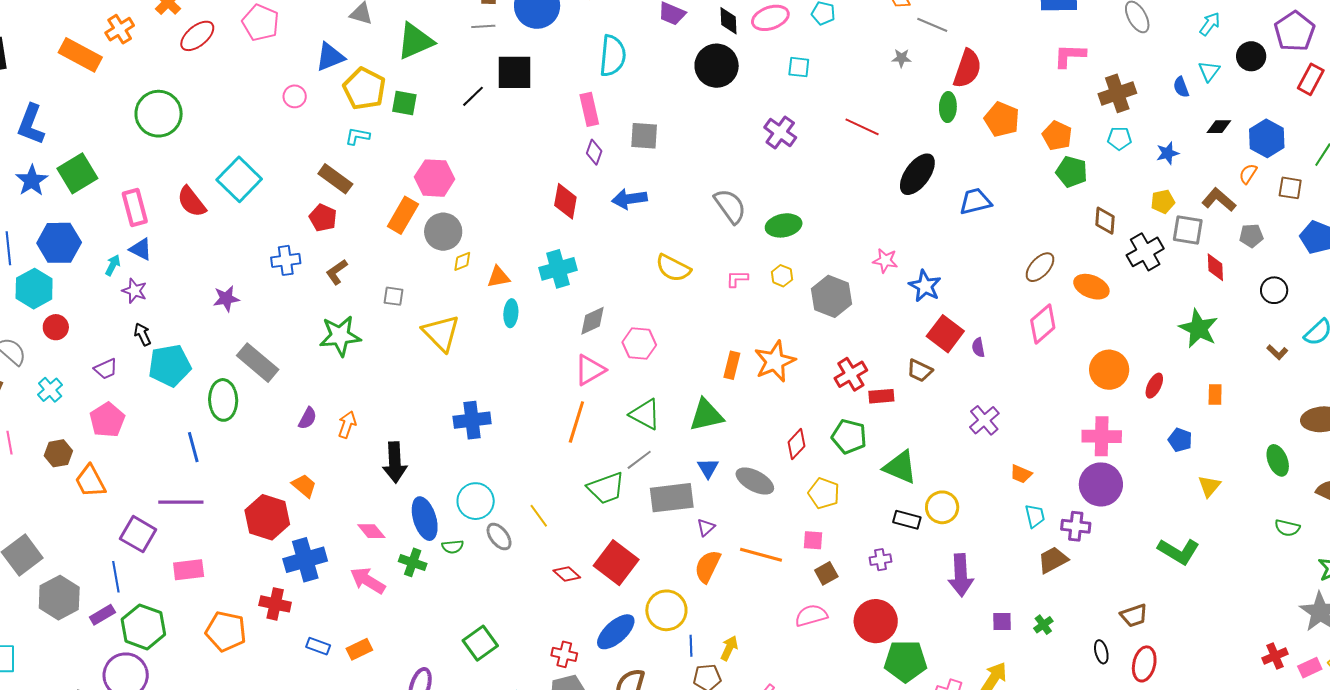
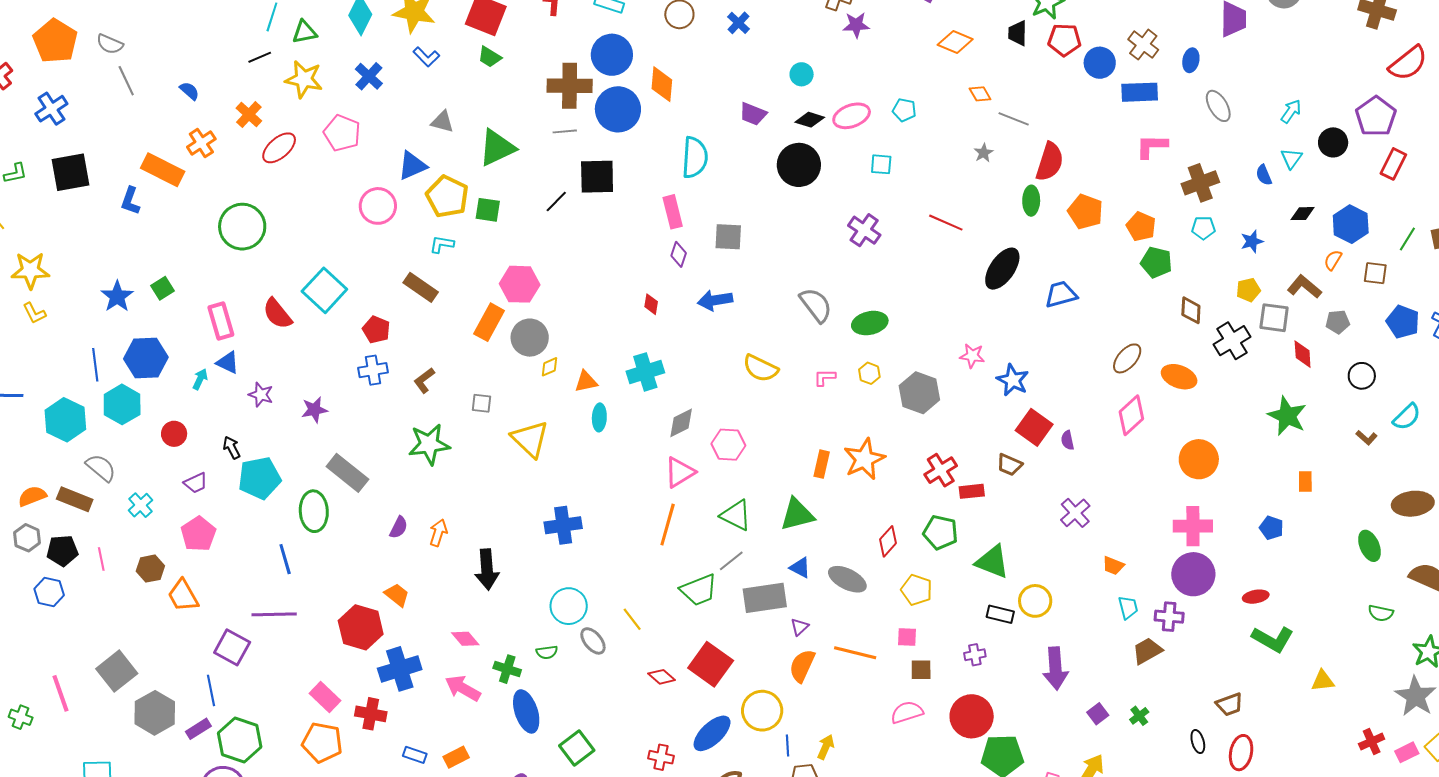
black diamond: (729, 21) -> (810, 120), turned -68
gray star: (901, 58) -> (984, 153), turned -30
pink circle: (295, 96) -> (378, 206), size x1.6
blue L-shape: (31, 124) -> (130, 201), moved, size x0.7
green square: (77, 173) -> (163, 288), size x0.6
red diamond: (565, 201) -> (651, 304), size x0.6
red pentagon: (323, 218) -> (376, 330), moved
purple star: (134, 291) -> (261, 395), moved
red circle: (56, 327) -> (174, 434), moved
red ellipse: (1154, 386) -> (1256, 597), moved, turned 55
blue triangle: (708, 468) -> (800, 568), turned -30
yellow triangle: (1209, 486) -> (1323, 681), moved, turned 45
blue ellipse: (425, 519) -> (526, 711), moved
pink rectangle: (189, 570) -> (325, 697), moved, turned 52
brown square: (826, 573) -> (921, 670), turned 30
purple square: (1002, 622) -> (1098, 714), turned -35

